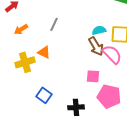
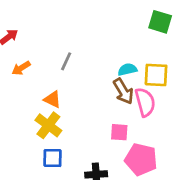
pink semicircle: (112, 54) -> (145, 102), turned 30
yellow cross: (25, 62) -> (48, 125), moved, turned -36
blue square: (44, 95) -> (52, 158), turned -35

